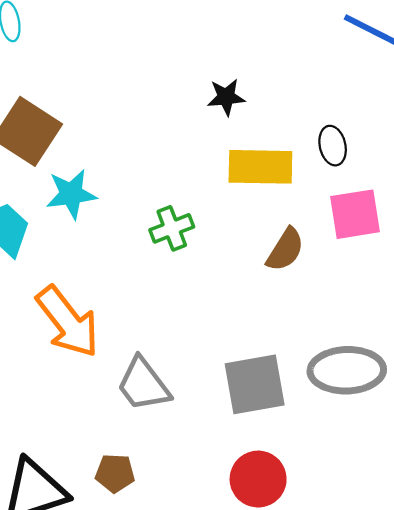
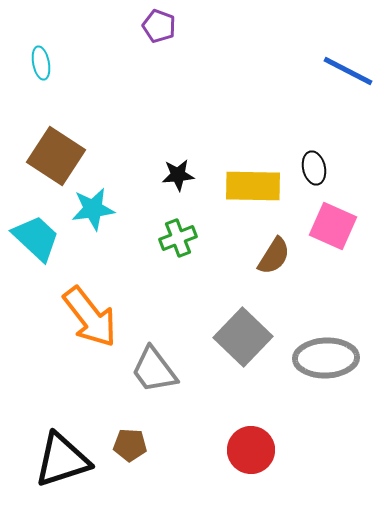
black star: (226, 97) -> (178, 175), moved
pink square: (355, 214) -> (333, 226), turned 33
gray square: (255, 384) -> (243, 337), moved, turned -36

